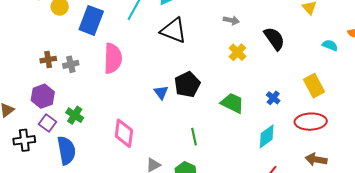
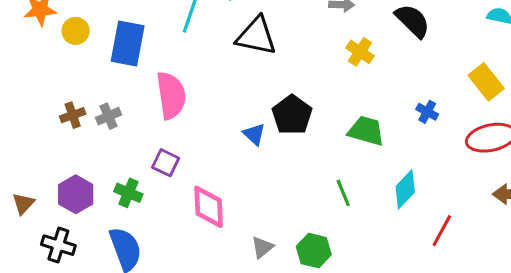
purple hexagon: (43, 96) -> (76, 194), moved
purple square: (48, 123) -> (166, 163), moved
cyan diamond: (267, 136) -> (405, 189), moved
green line: (194, 137) -> (343, 193), moved
black cross: (24, 140) -> (58, 245), turned 35

